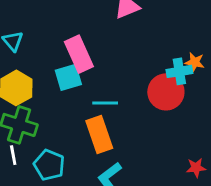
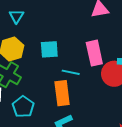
pink rectangle: (79, 54) -> (94, 53), moved

